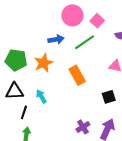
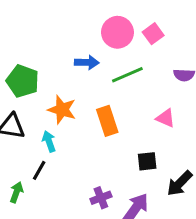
pink square: (97, 21) -> (153, 34), moved
orange star: (44, 63) -> (62, 110), moved, turned 30
black line: (24, 112) -> (39, 170), moved

